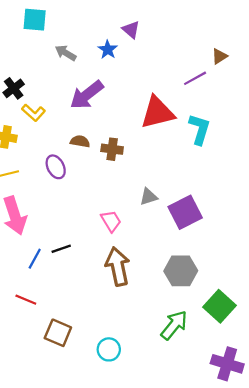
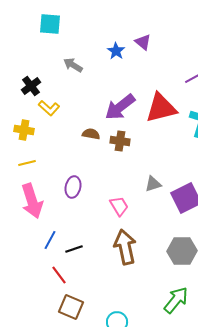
purple triangle: (131, 30) -> (143, 42), moved
gray arrow: (66, 53) -> (73, 65), moved
purple arrow: (87, 95) -> (120, 107), moved
purple ellipse: (56, 167) -> (73, 187), moved, turned 40
black line: (61, 249) -> (74, 249), moved
red line: (26, 300) -> (59, 275), moved, turned 30

